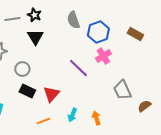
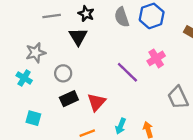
black star: (34, 15) -> (86, 14), moved
blue hexagon: (98, 32) -> (152, 16), moved
black rectangle: (27, 91) -> (69, 99), turned -49

